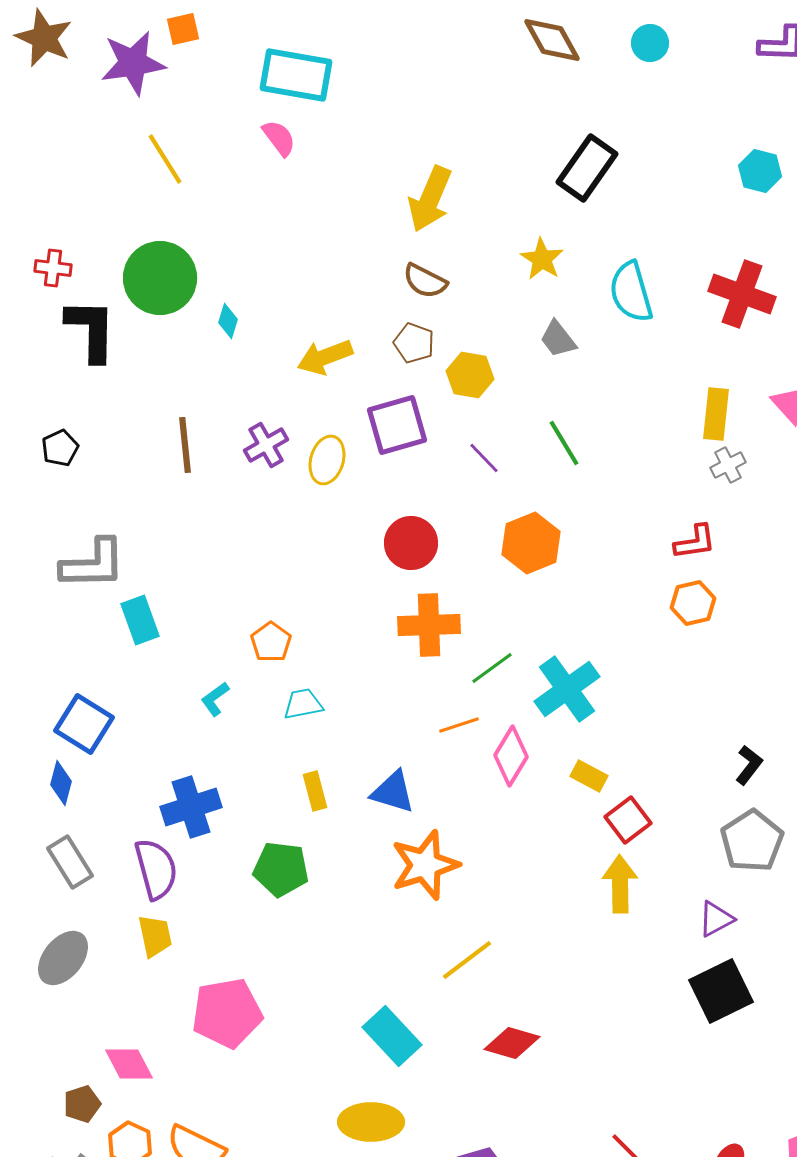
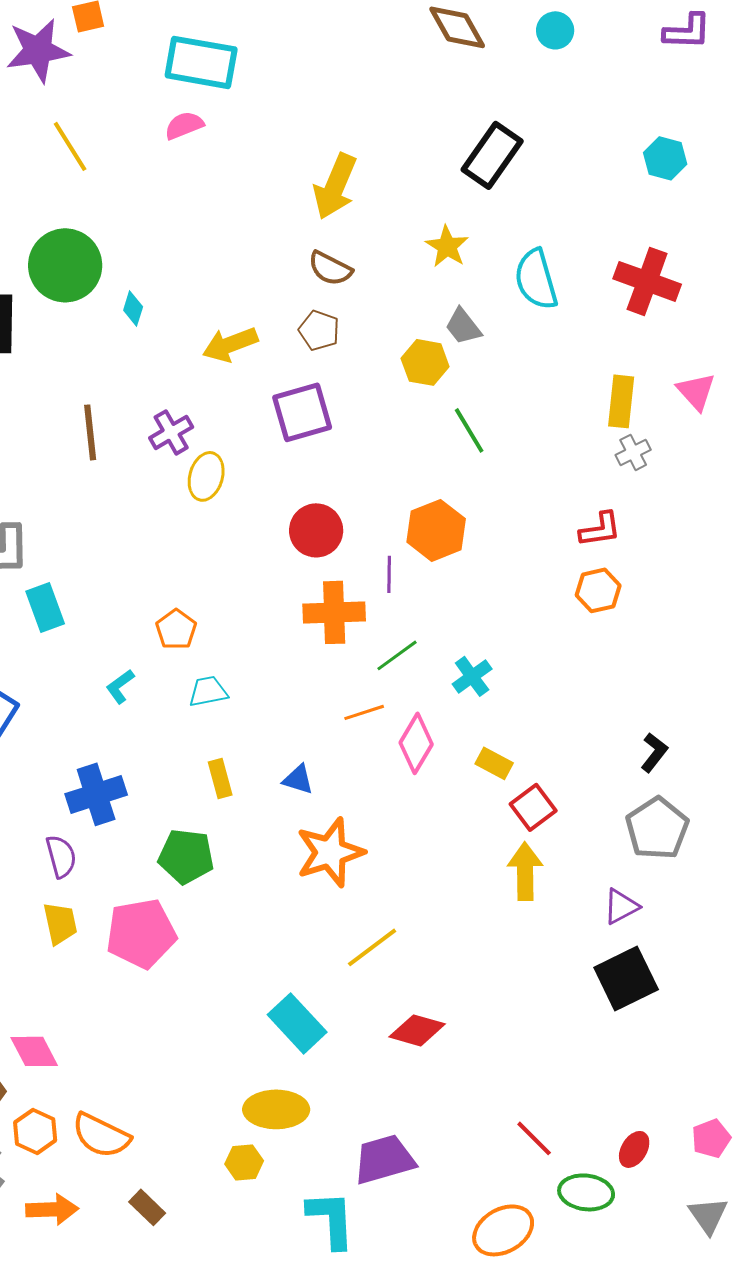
pink semicircle: (279, 138) -> (184, 125), turned -75
yellow hexagon: (470, 375) -> (425, 362), moved
purple line: (484, 458) -> (389, 574), moved, turned 45
yellow ellipse: (327, 460) -> (206, 476), moved
cyan cross: (567, 689) -> (472, 676), size x0.6
blue triangle: (393, 792) -> (298, 779), size x0.7
purple semicircle: (156, 869) -> (61, 856), size x0.7
pink pentagon: (227, 1013) -> (141, 933), moved

